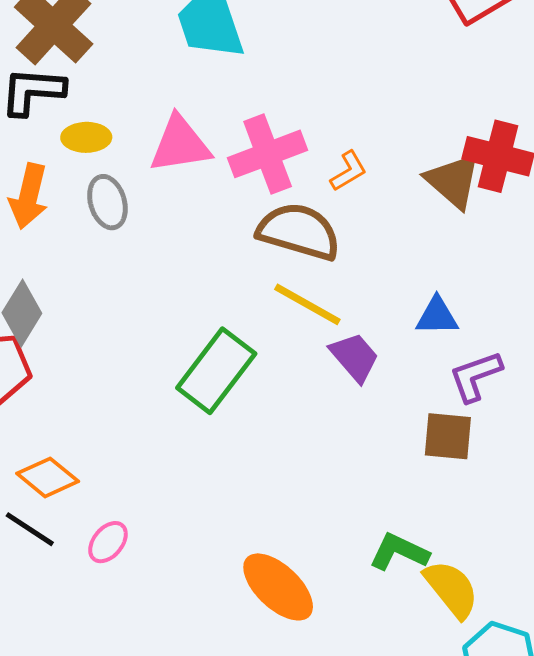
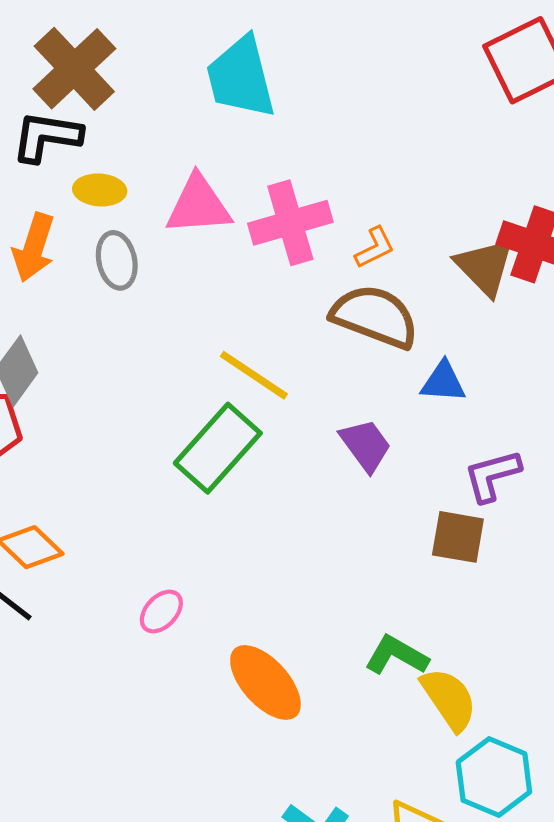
brown semicircle: (299, 232) -> (375, 316), moved
yellow line: (307, 304) -> (254, 375), moved
blue triangle: (437, 316) -> (443, 382), moved
pink ellipse: (108, 542) -> (161, 611), moved

